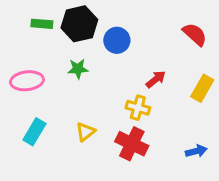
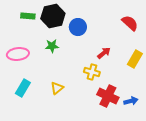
red cross: (132, 144) -> (108, 96), moved

